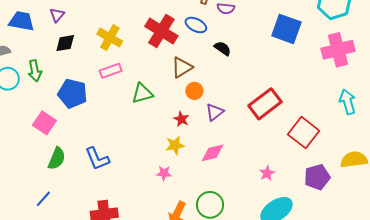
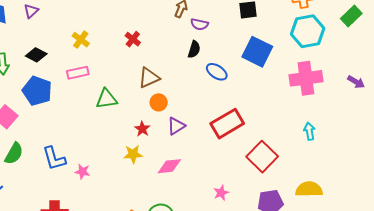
blue ellipse: (196, 25) -> (217, 72), moved
red cross: (161, 31) -> (133, 39), size x0.5
yellow cross: (110, 38) -> (81, 40), size x0.7
black diamond: (65, 43) -> (36, 55), moved, turned 30
black semicircle: (223, 48) -> (194, 49), moved, turned 66
cyan arrow: (348, 102) -> (309, 131), size x0.7
pink star: (164, 173) -> (82, 172), moved

